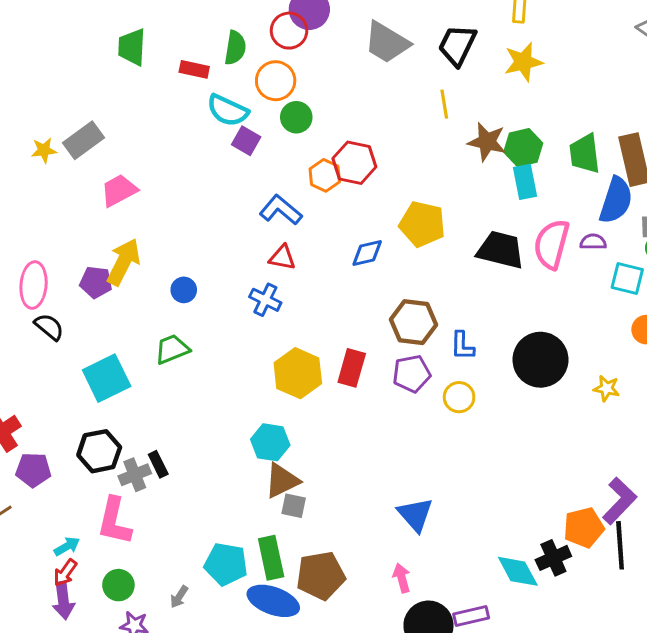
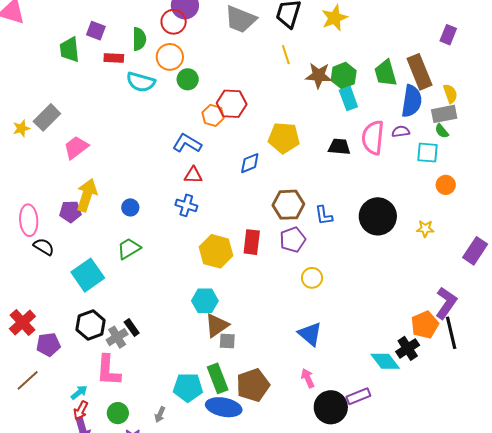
purple square: (246, 141) -> (96, 31), moved
black trapezoid: (501, 250) -> (339, 147), size x0.7
yellow circle: (459, 397) -> (312, 278), moved

